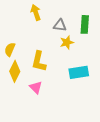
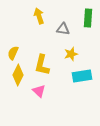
green rectangle: (85, 24) -> (88, 18), moved
yellow star: (67, 42) -> (71, 54), moved

